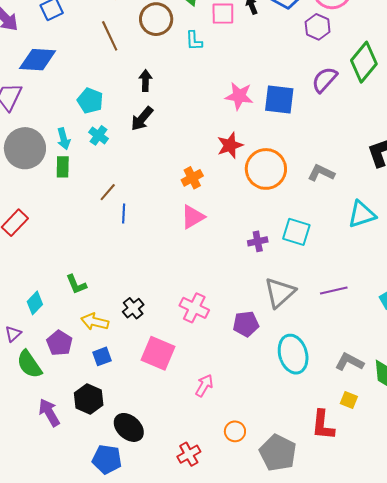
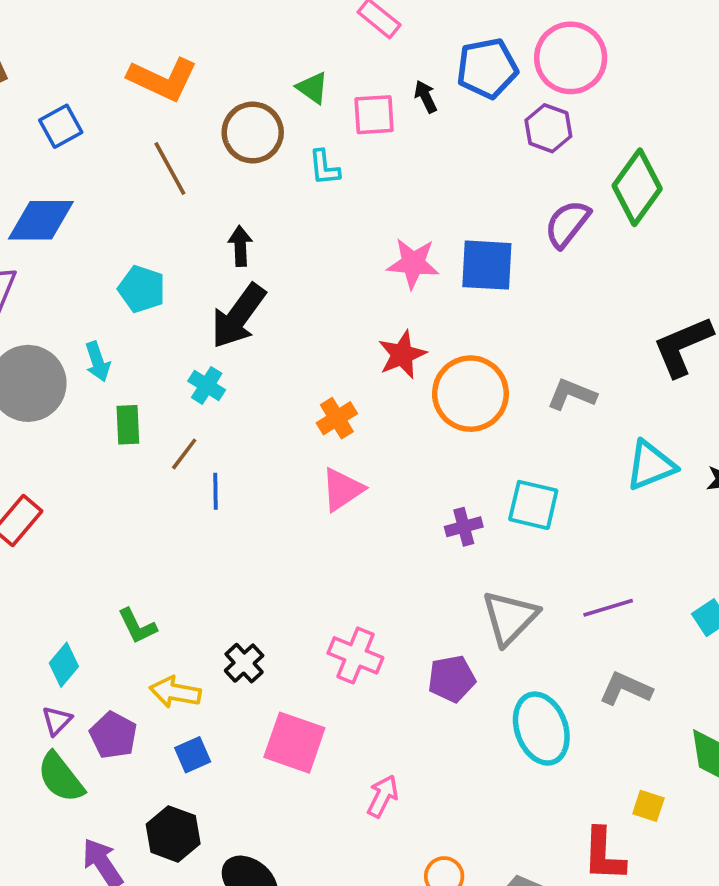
black arrow: (142, 119) -> (238, 316), size x1.4
cyan cross: (99, 135) -> (207, 385), moved
green rectangle: (63, 167) -> (128, 425), moved
purple triangle: (13, 334) -> (57, 721), moved
gray L-shape: (349, 362) -> (626, 689), moved

